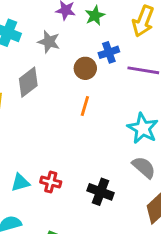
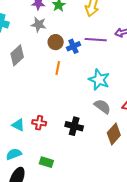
gray star: (49, 42) -> (39, 25), moved
blue cross: (109, 52) -> (73, 46), moved
cyan triangle: (20, 183) -> (18, 125), turned 48

